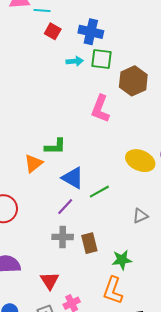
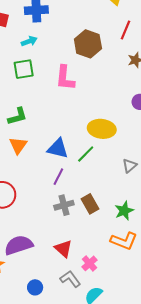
green square: (102, 59) -> (24, 69), moved
green L-shape: (55, 147) -> (17, 116), moved
yellow ellipse: (140, 161) -> (102, 129), moved
orange L-shape: (113, 290) -> (124, 241), turned -72

